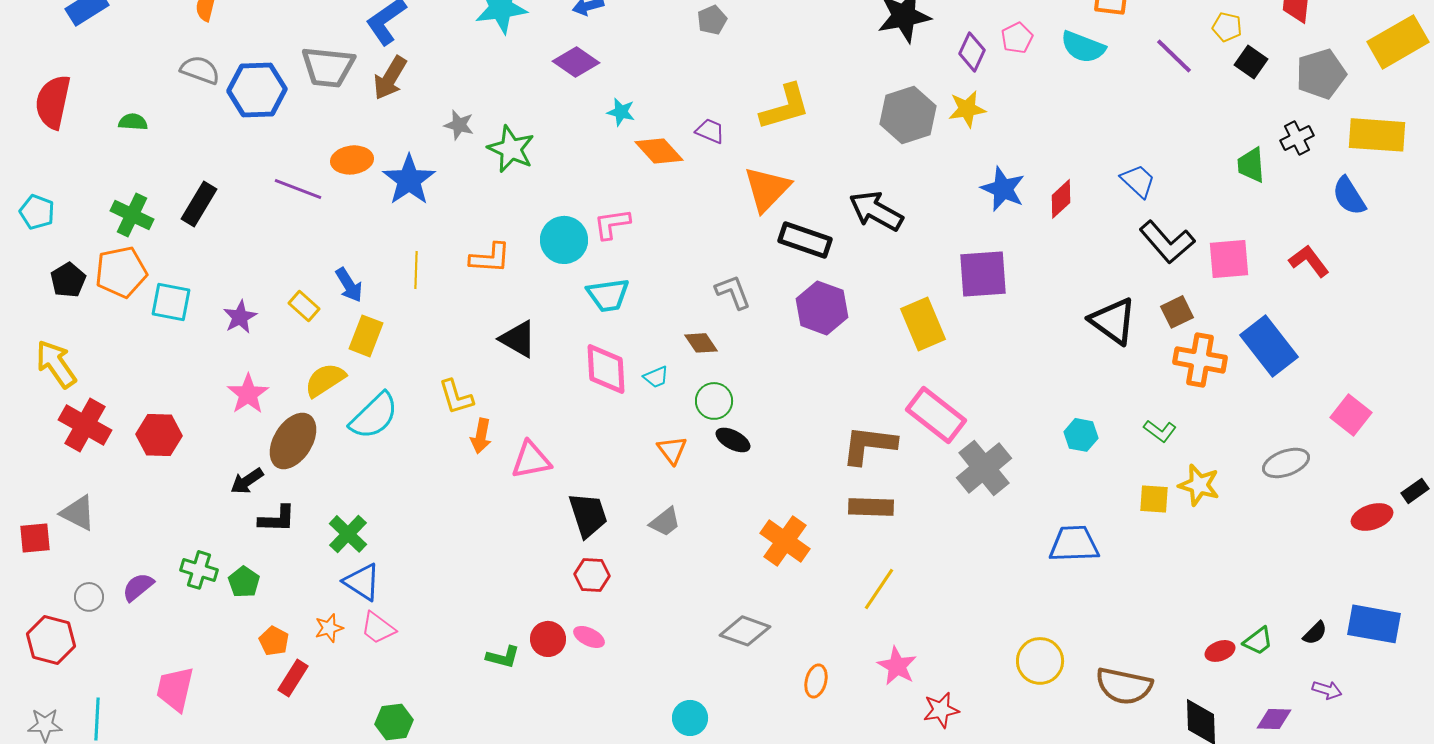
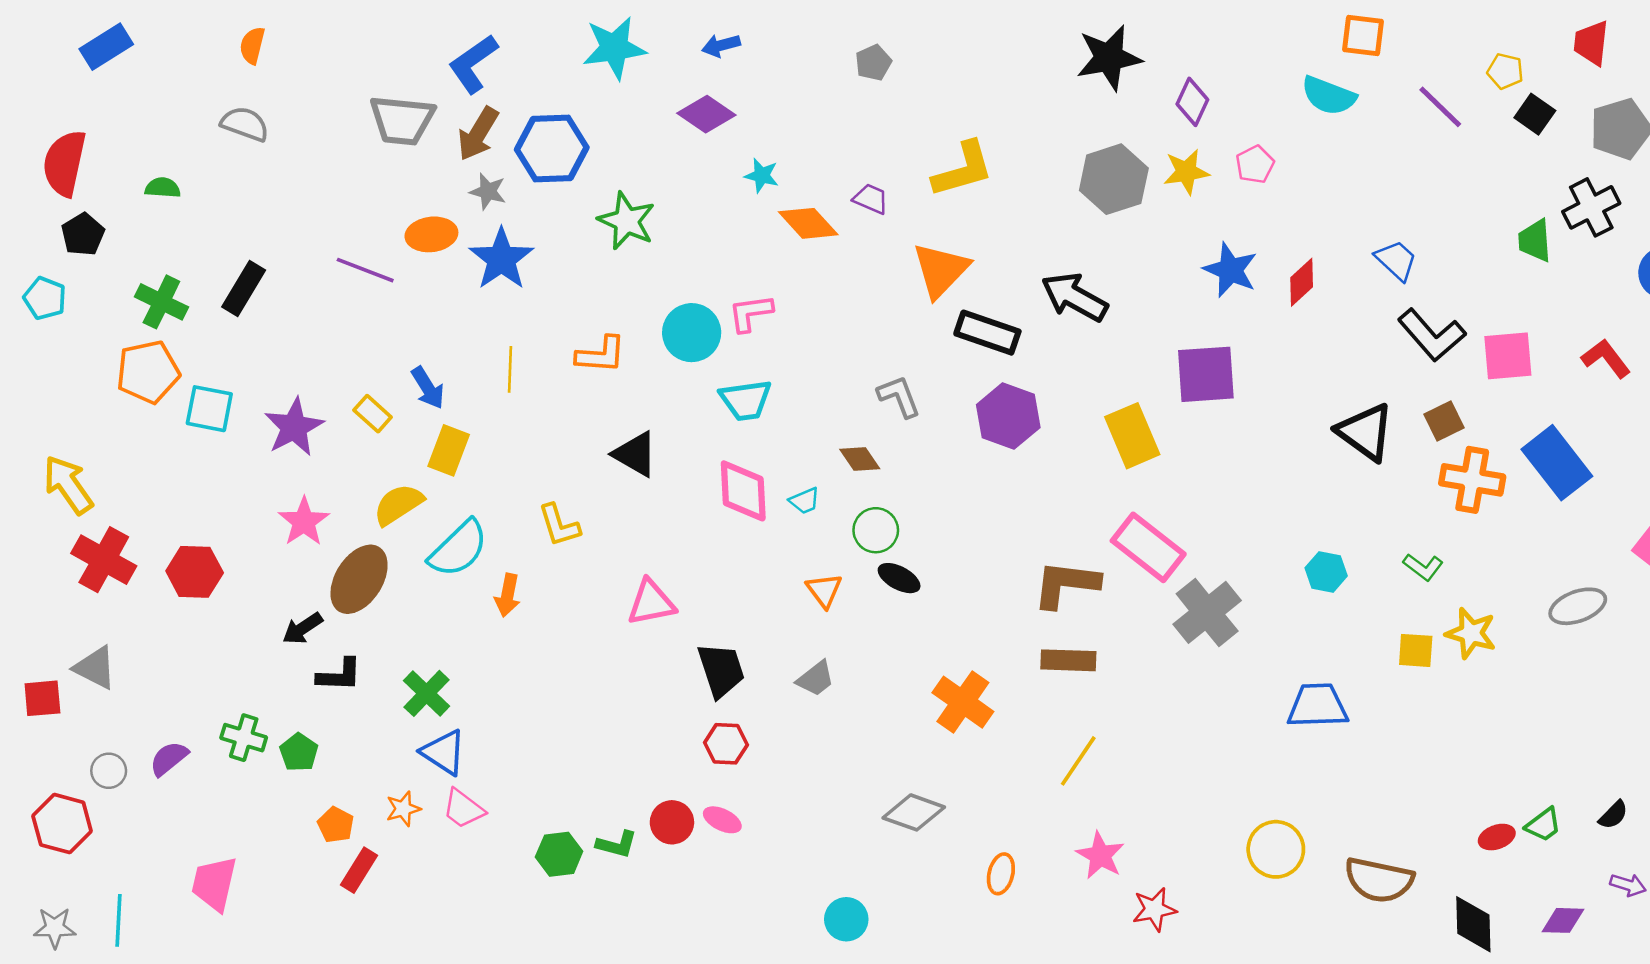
pink pentagon: (1017, 38) -> (1255, 164), moved
blue hexagon: (257, 90) -> (552, 149), moved
gray star: (459, 125) -> (488, 191), moved
black cross: (1297, 138) -> (1591, 207), size x1.4
black pentagon: (68, 280) -> (83, 234), moved
purple star: (240, 317) -> (294, 427), size x1.4
orange arrow: (481, 436) -> (508, 595), moved
green hexagon: (394, 722) -> (559, 854), moved

